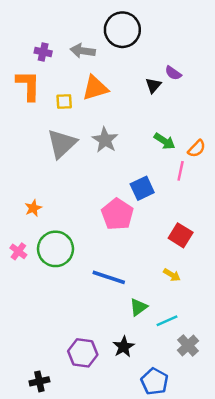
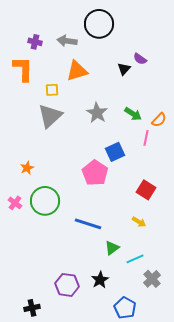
yellow square: (64, 102) -> (52, 90), moved
gray star: (105, 140) -> (97, 113), moved

